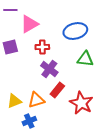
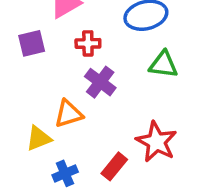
red rectangle: (57, 90) -> (114, 166), moved
orange triangle: (36, 100) -> (69, 114), moved

